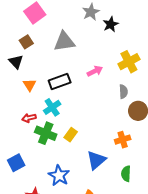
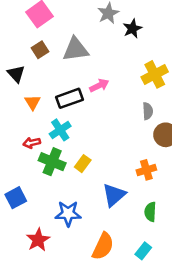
brown square: (26, 42) -> (40, 50), moved
pink arrow: (95, 71) -> (99, 85), moved
blue star: (59, 175) -> (68, 214), turned -30

